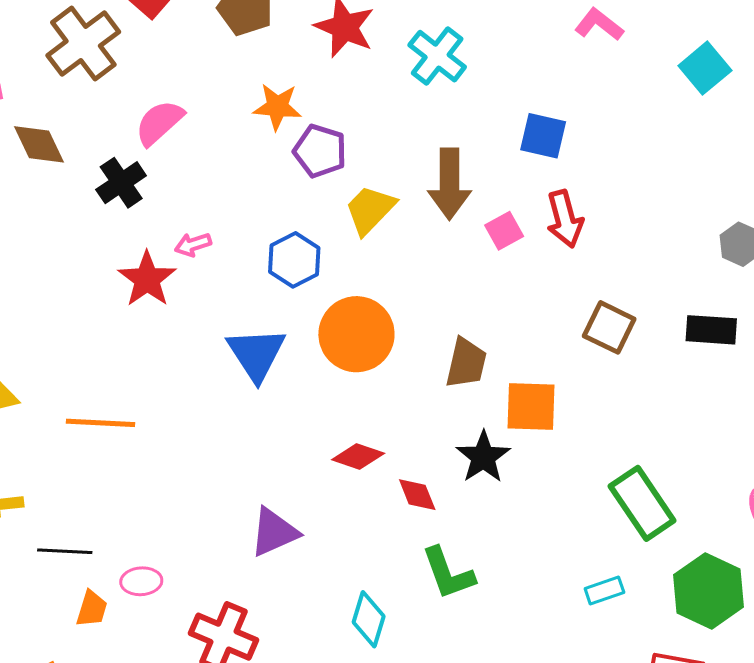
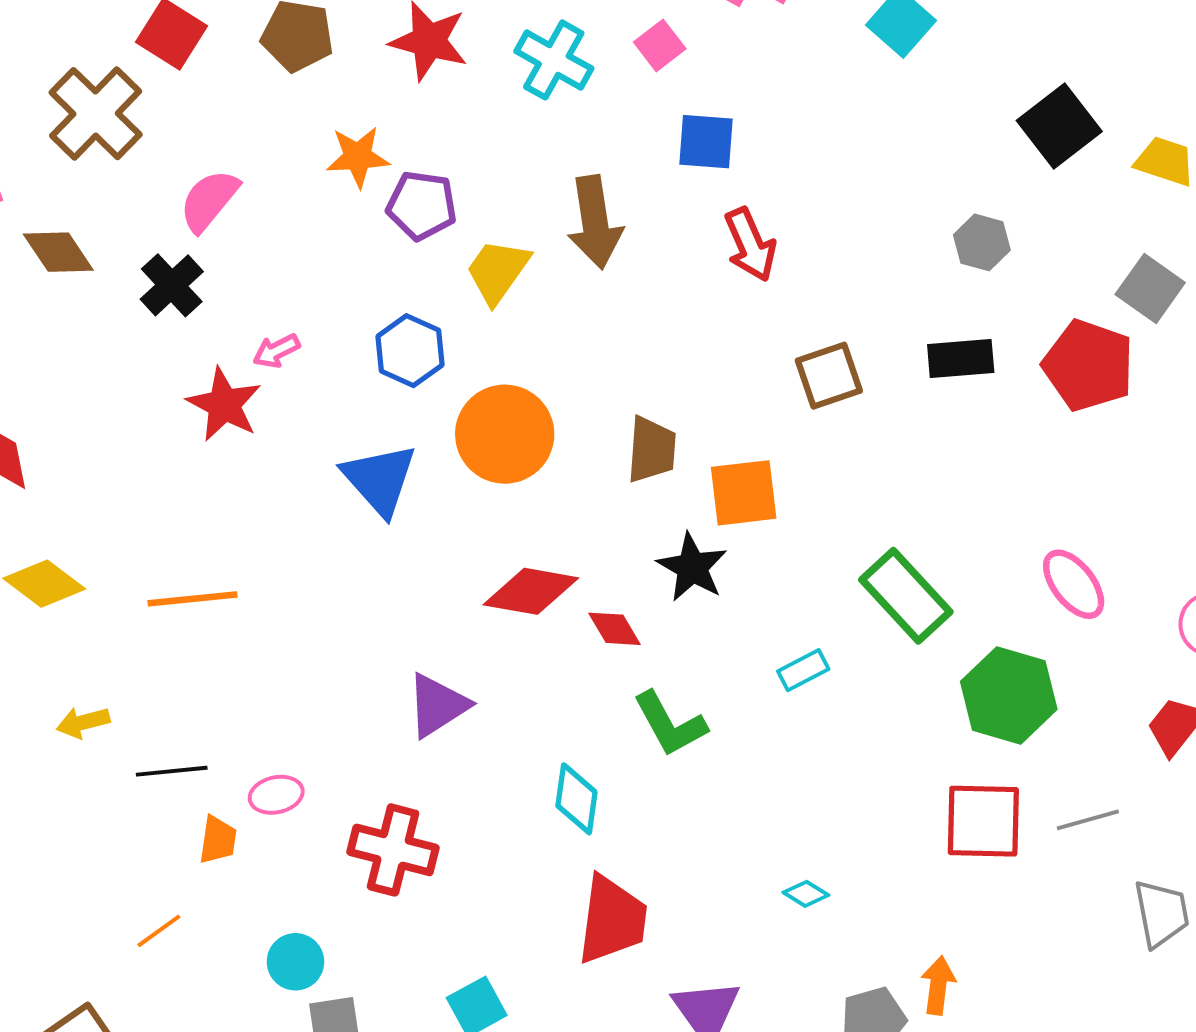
pink square: (504, 231) -> (660, 45), moved
brown square: (609, 327) -> (829, 376), turned -36
red diamond: (358, 456) -> (531, 591), size x1.4
cyan rectangle: (604, 591) -> (803, 670), moved

